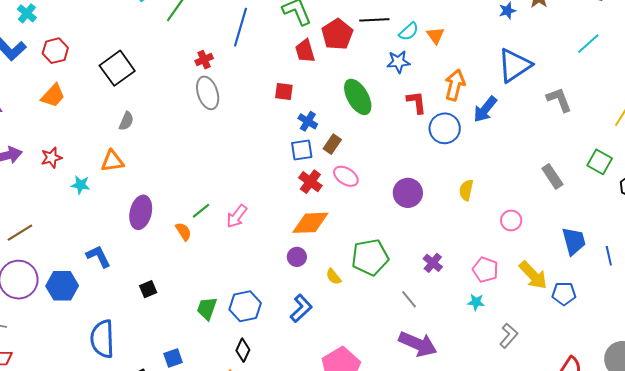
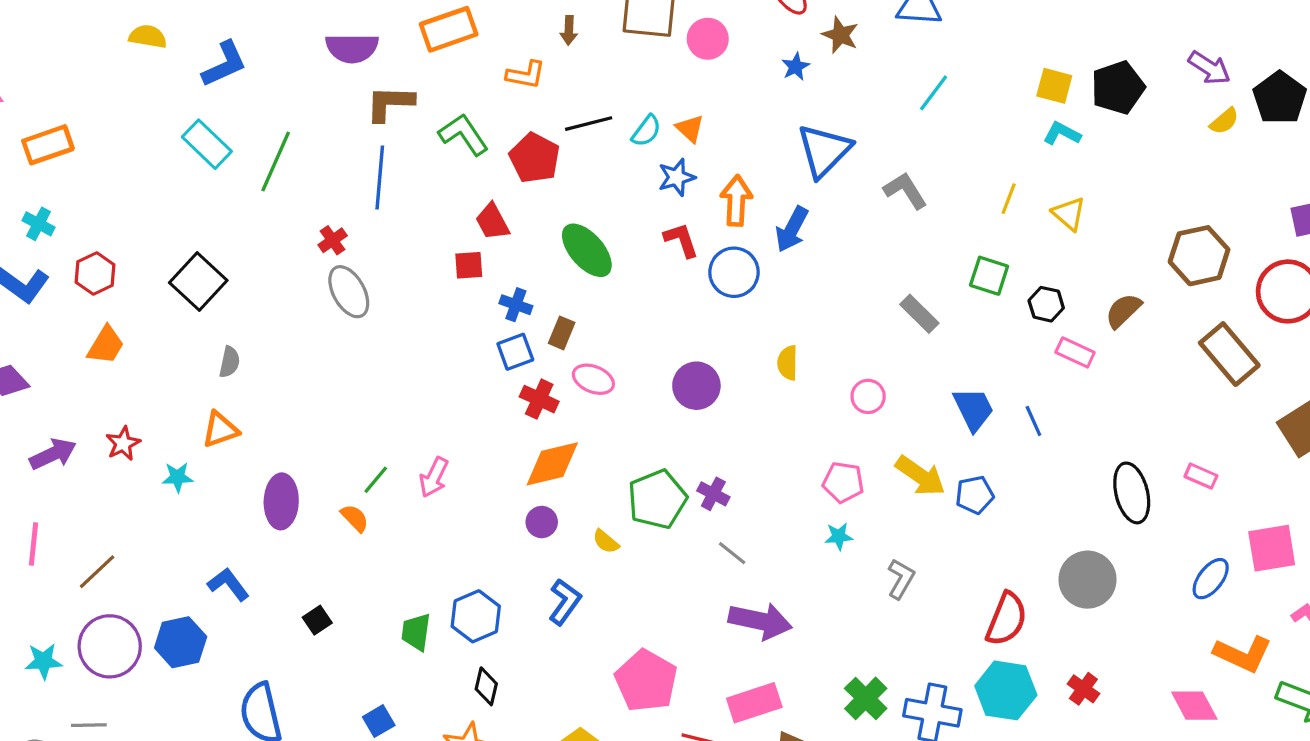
red trapezoid: (305, 51) -> (492, 222), moved
blue star: (398, 62) -> (677, 177), moved
purple cross: (433, 263) -> (713, 494), moved

